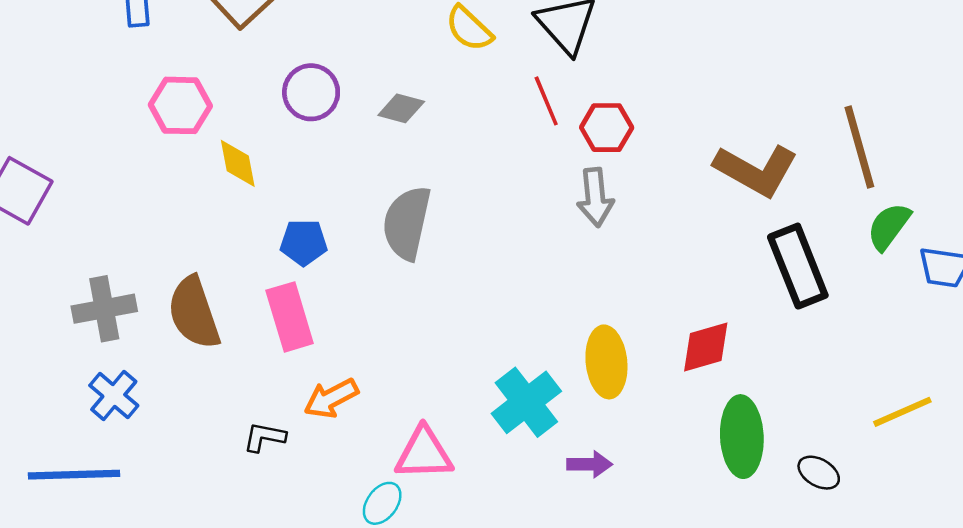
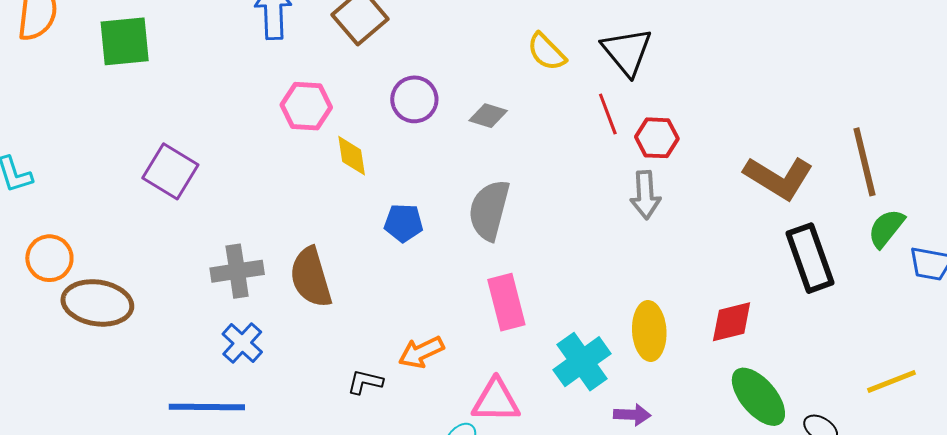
pink rectangle: (290, 317) -> (506, 302), moved
green ellipse: (742, 437) -> (758, 397), turned -40

